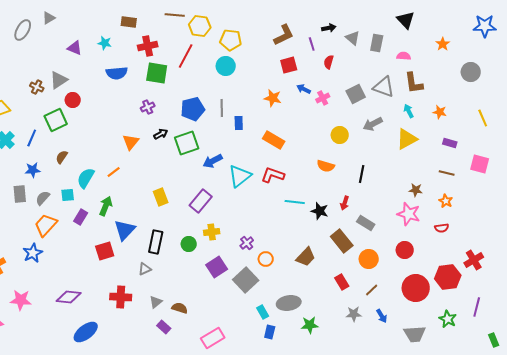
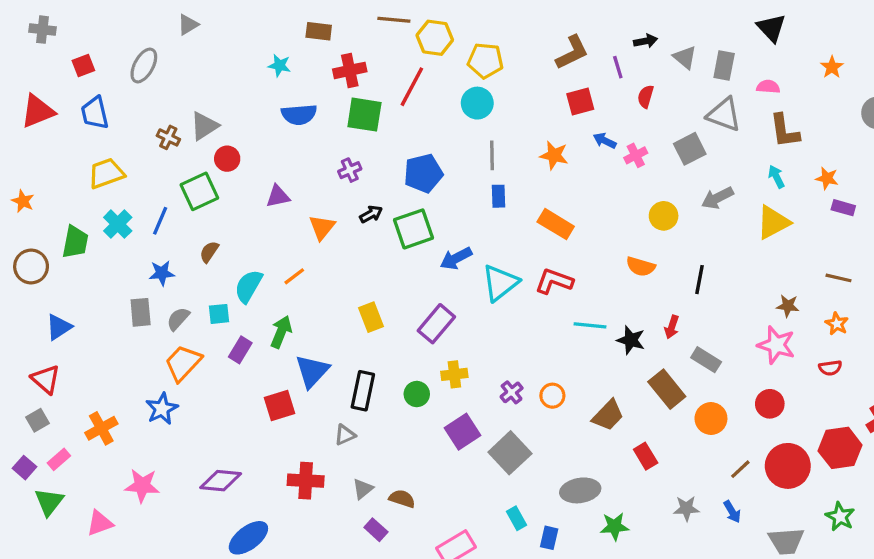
gray ellipse: (23, 30) -> (144, 65), moved
purple triangle: (75, 48) -> (278, 196), moved, turned -35
gray triangle: (384, 87) -> (724, 115), moved
gray line: (222, 108) -> (492, 155), moved
purple rectangle: (450, 143) -> (843, 208), moved
orange circle: (266, 259) -> (552, 396), moved
red rectangle: (342, 282) -> (646, 456), moved
brown line: (372, 290) -> (740, 469), moved
cyan rectangle: (263, 312) -> (516, 518), moved

